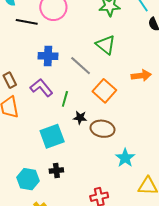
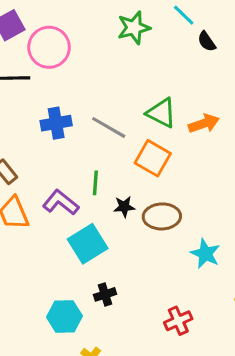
green triangle: (106, 45) -> (161, 113), moved
purple L-shape: (41, 88) -> (61, 202), moved

